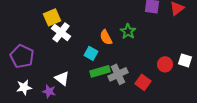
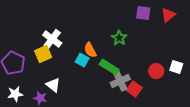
yellow square: (52, 17) -> (43, 54), moved
orange semicircle: (106, 37) -> (90, 50), moved
green rectangle: (100, 71) -> (109, 67), moved, turned 48
gray cross: (118, 74) -> (120, 81), moved

